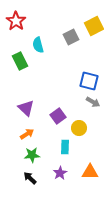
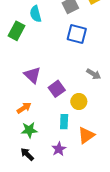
green rectangle: (20, 61) -> (17, 31), turned 54
blue square: (89, 81) -> (77, 34), moved
purple triangle: (26, 108) -> (32, 75), moved
orange triangle: (90, 172) -> (86, 135), moved, turned -36

